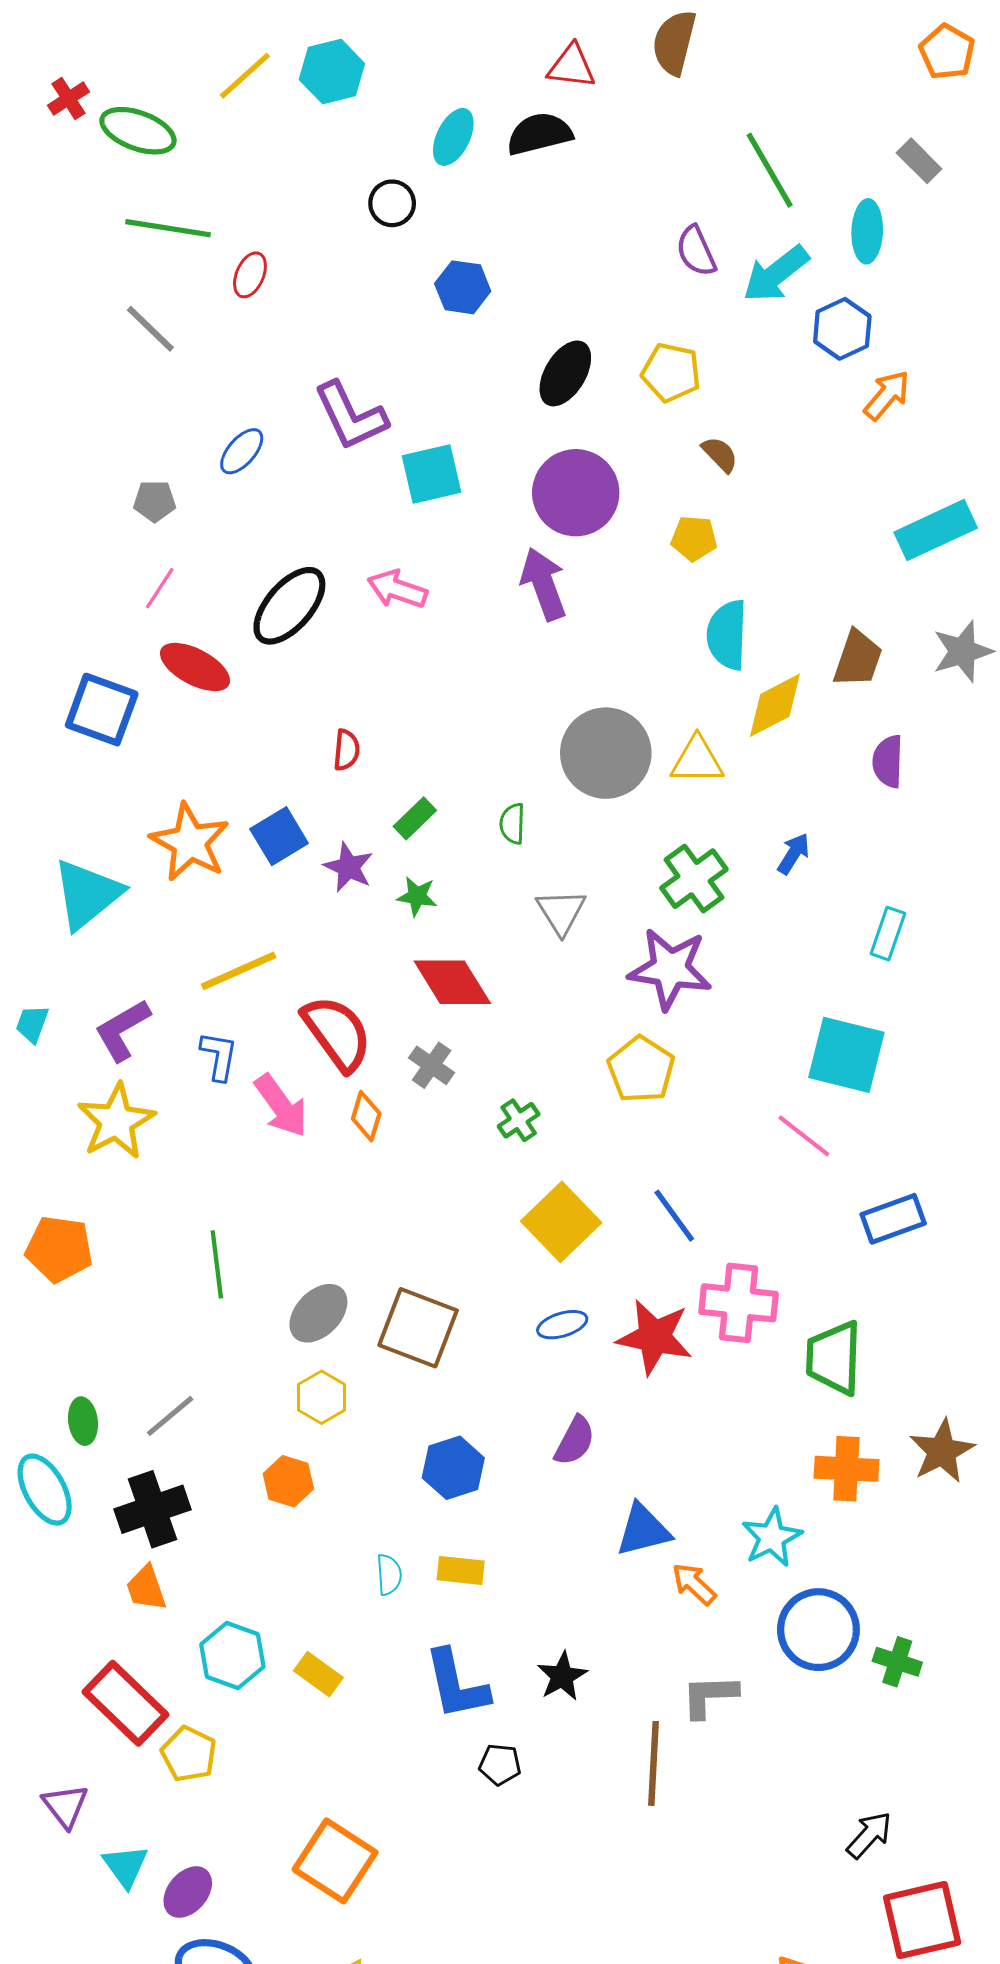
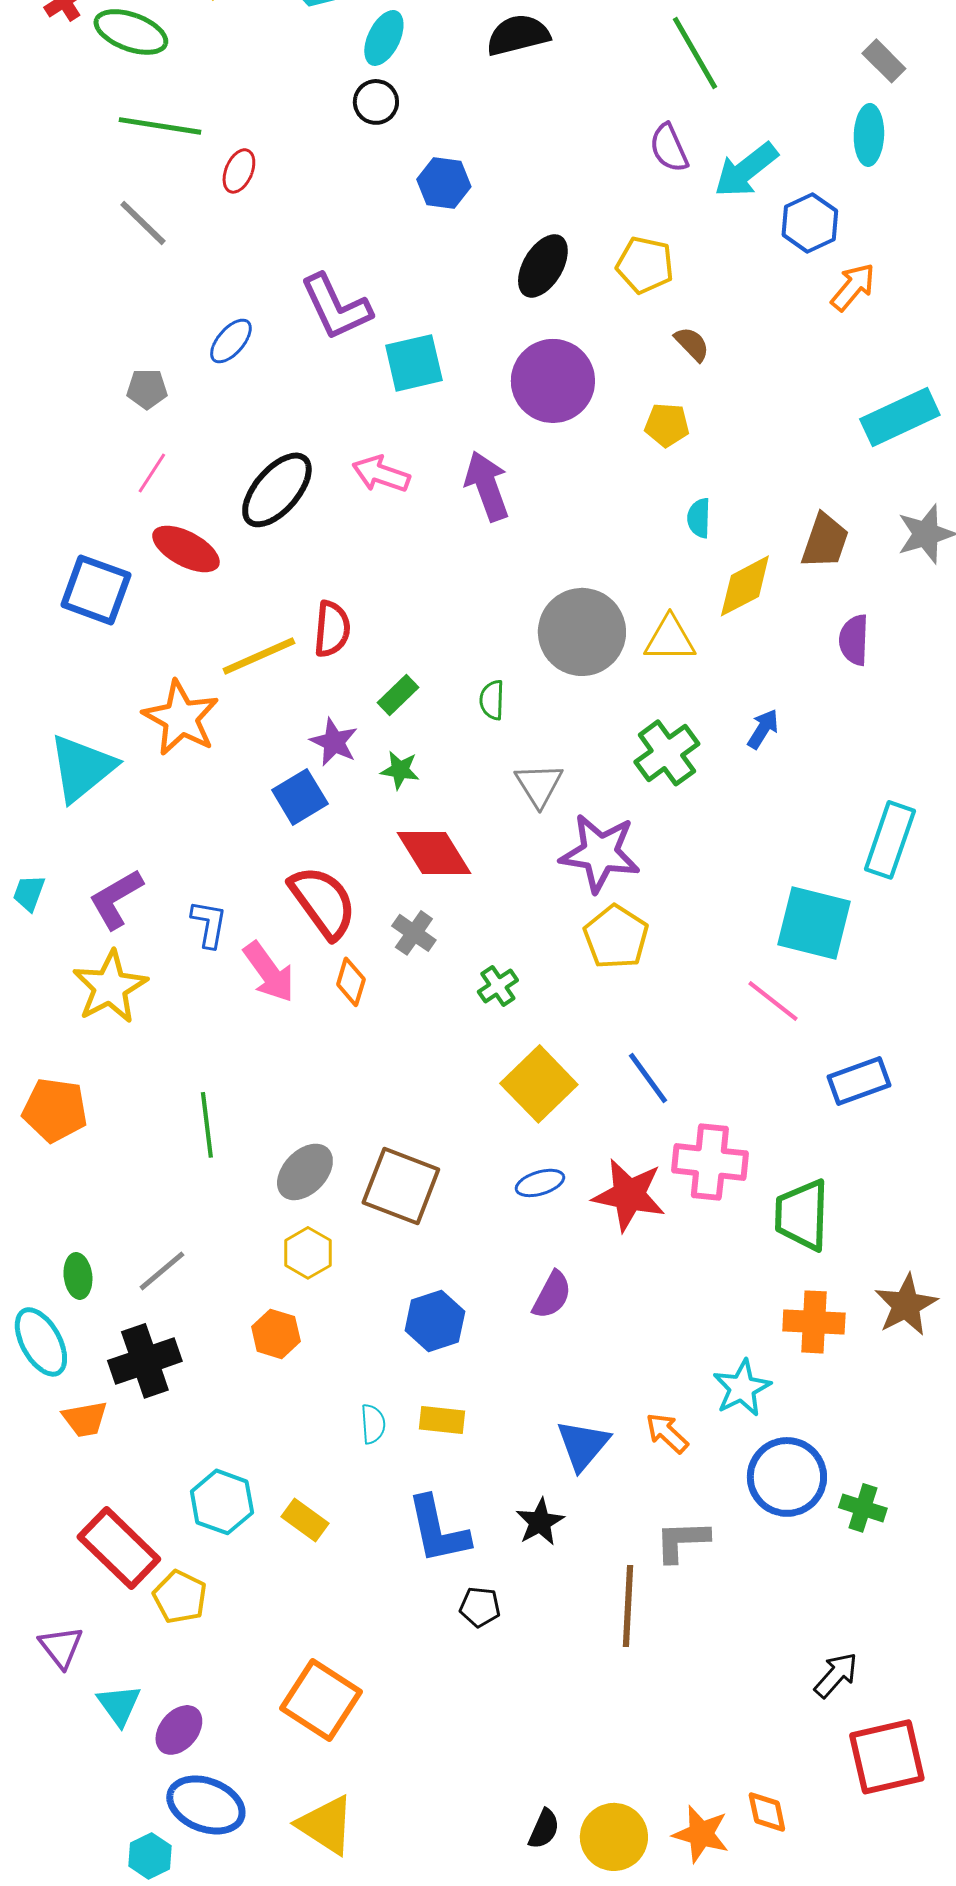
cyan ellipse: (453, 137) -> (384, 38), moved
green line: (770, 170) -> (695, 53), moved
cyan ellipse: (867, 231) -> (869, 135), moved
purple arrow: (544, 584) -> (487, 486), moved
cyan semicircle: (727, 635) -> (699, 518), size x0.6
red semicircle: (346, 750) -> (332, 629), size x1.4
blue square: (279, 836) -> (300, 797), moved
cyan rectangle: (888, 934) -> (890, 840), moved, size x1.5
purple star: (670, 969) -> (600, 853), moved
yellow line: (239, 971) -> (259, 656), moved
blue triangle: (643, 1530) -> (583, 1445), moved, turned -36
orange trapezoid: (146, 1588) -> (85, 1419), moved, turned -81

